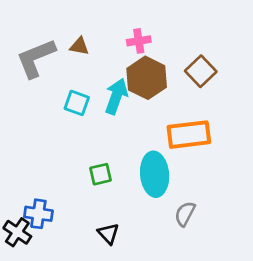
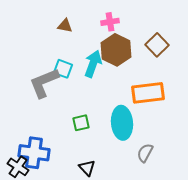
gray L-shape: (36, 58) -> (44, 83), moved
blue cross: (38, 214) -> (34, 153), size x1.4

